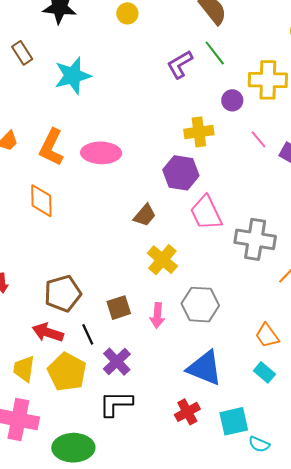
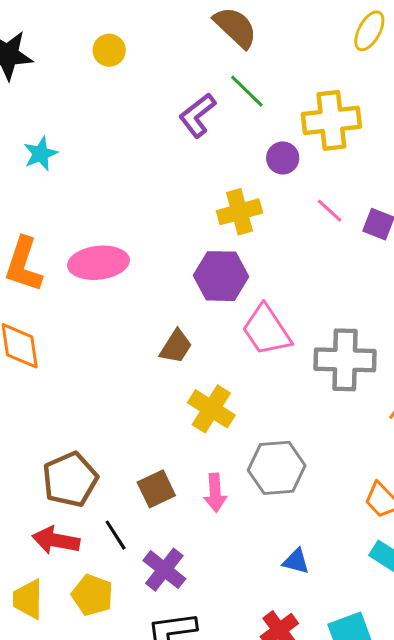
cyan star: (73, 76) -> (41, 154), size x0.6
blue triangle: (205, 368) -> (296, 561), size x0.5
yellow pentagon: (67, 372) -> (92, 595), size x0.7

